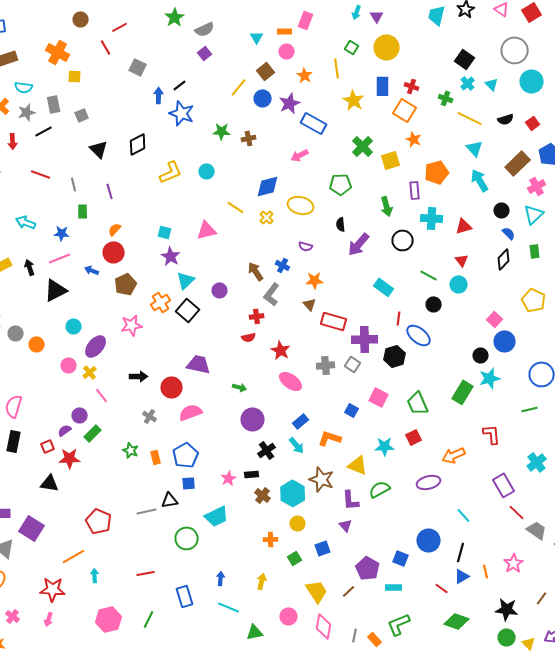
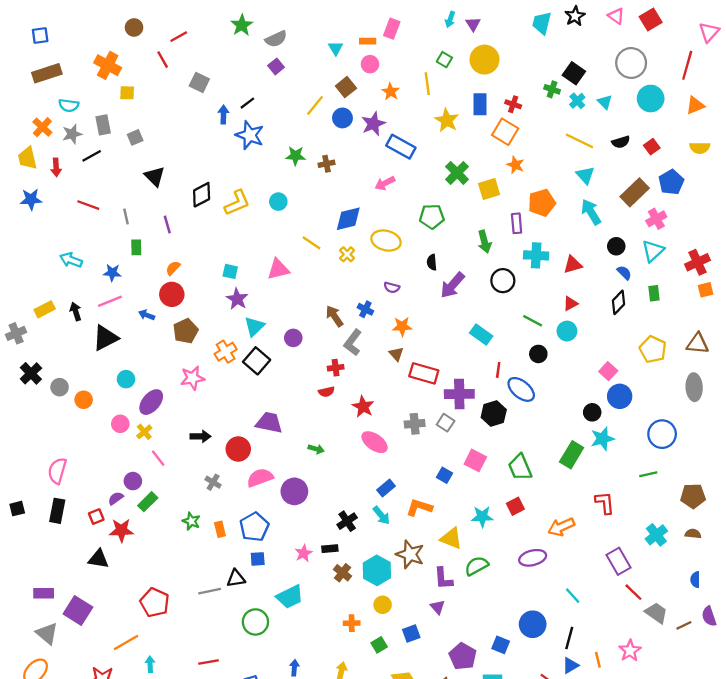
green cross: (446, 98) -> (552, 89), moved
black diamond: (138, 144) -> (202, 195), moved
red triangle: (462, 260) -> (570, 304), turned 40
purple circle: (253, 419) -> (294, 491), moved

